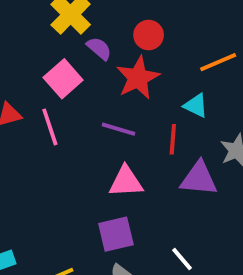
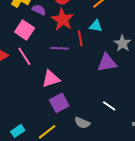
red line: (173, 139) -> (80, 38), moved
pink triangle: (126, 182) -> (51, 79), moved
purple square: (116, 234) -> (59, 103), moved

